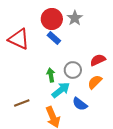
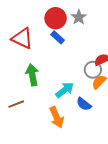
gray circle: (73, 70) -> (93, 70), moved
green arrow: (51, 75) -> (32, 75), moved, size x1.5
brown line: (22, 103) -> (16, 104), moved

